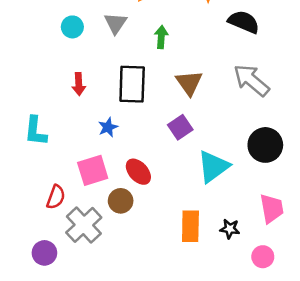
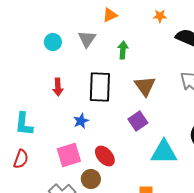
cyan triangle: (213, 167) -> (164, 152), turned 36
red semicircle: (56, 197) -> (21, 159), moved

